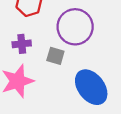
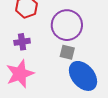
gray square: (55, 56) -> (67, 52), moved

